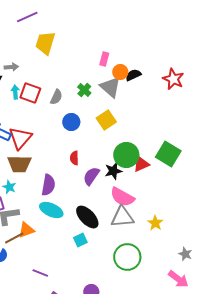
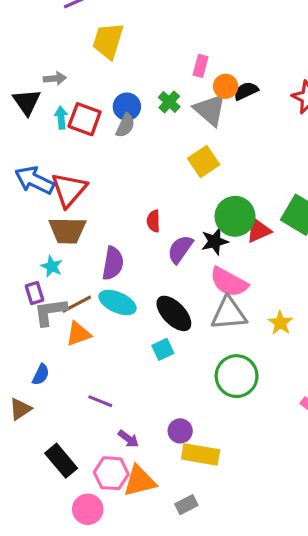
green cross: (84, 90) -> (169, 102), moved
blue circle: (71, 122) -> (127, 107), moved
brown line: (14, 238) -> (77, 304), moved

